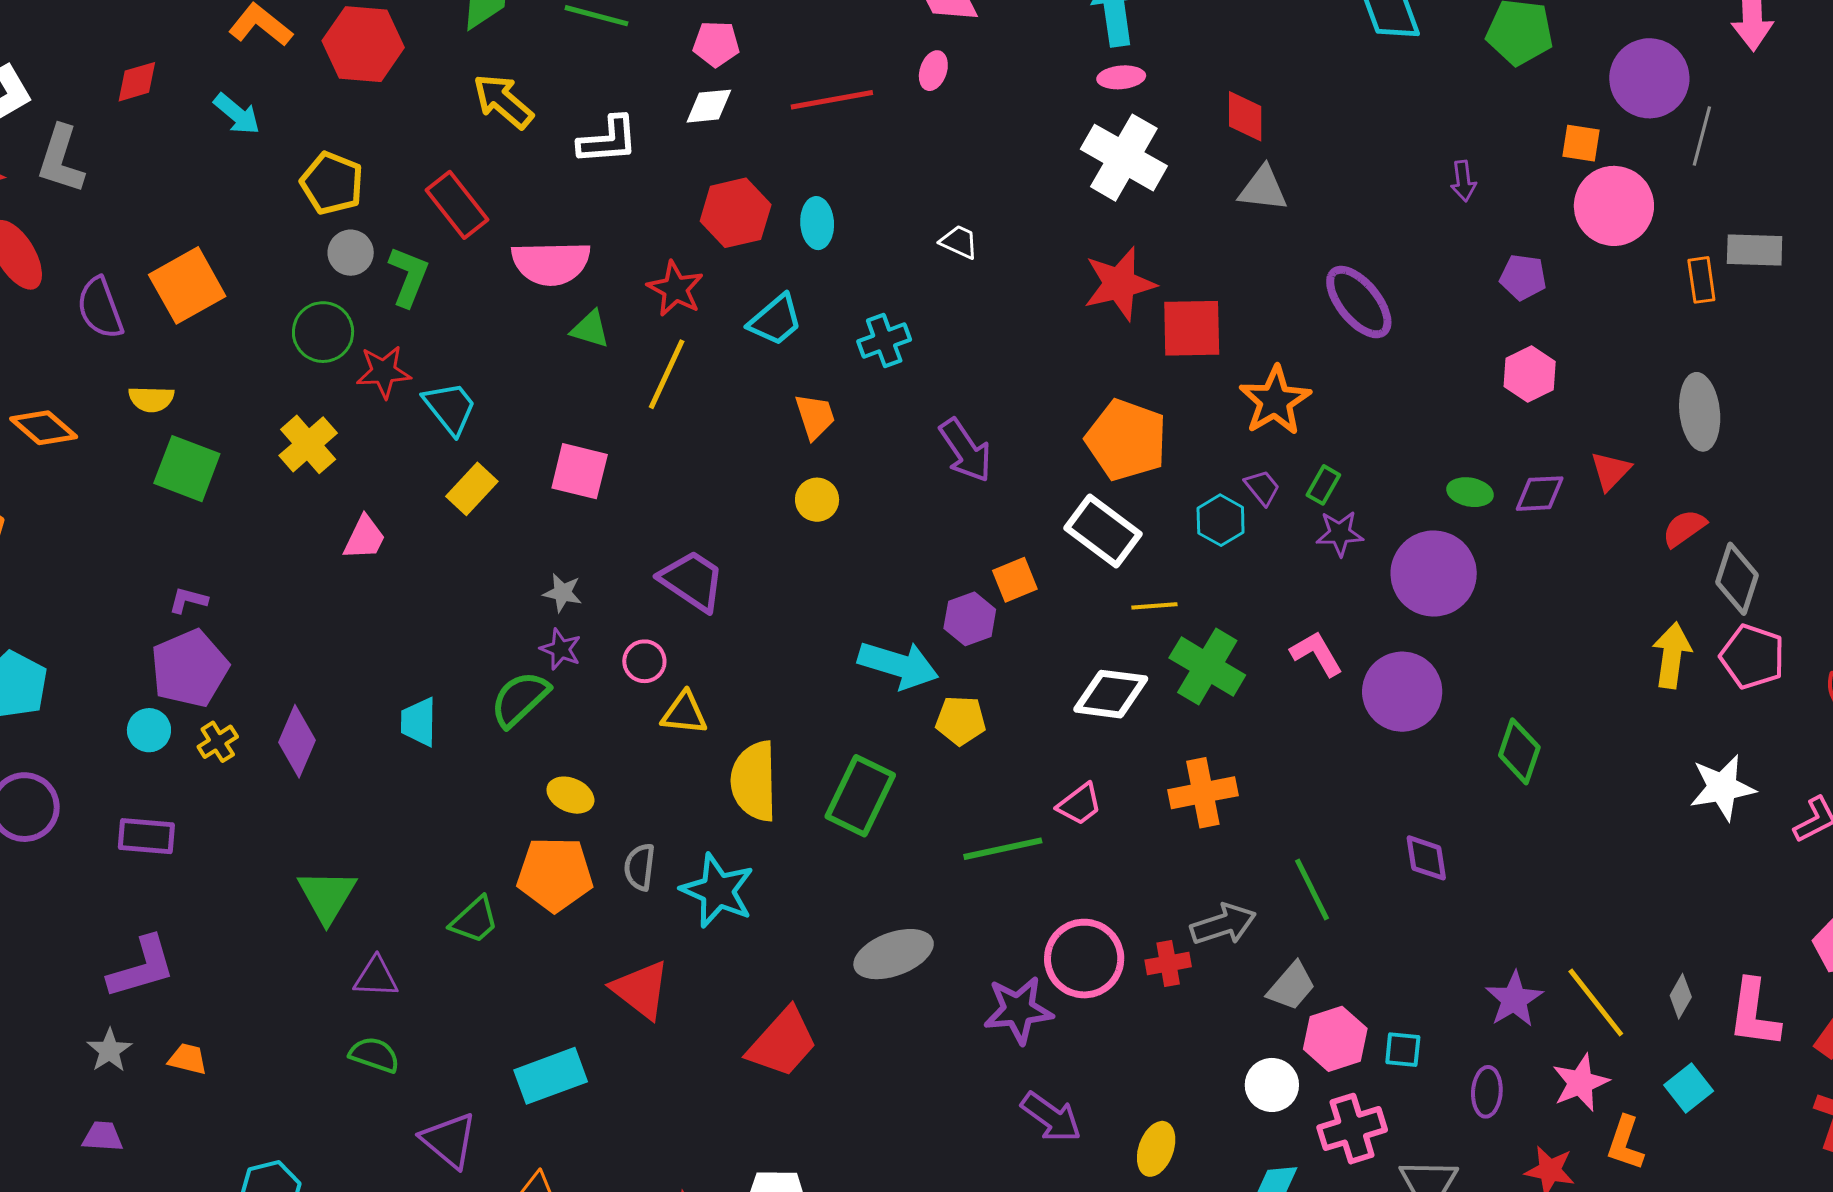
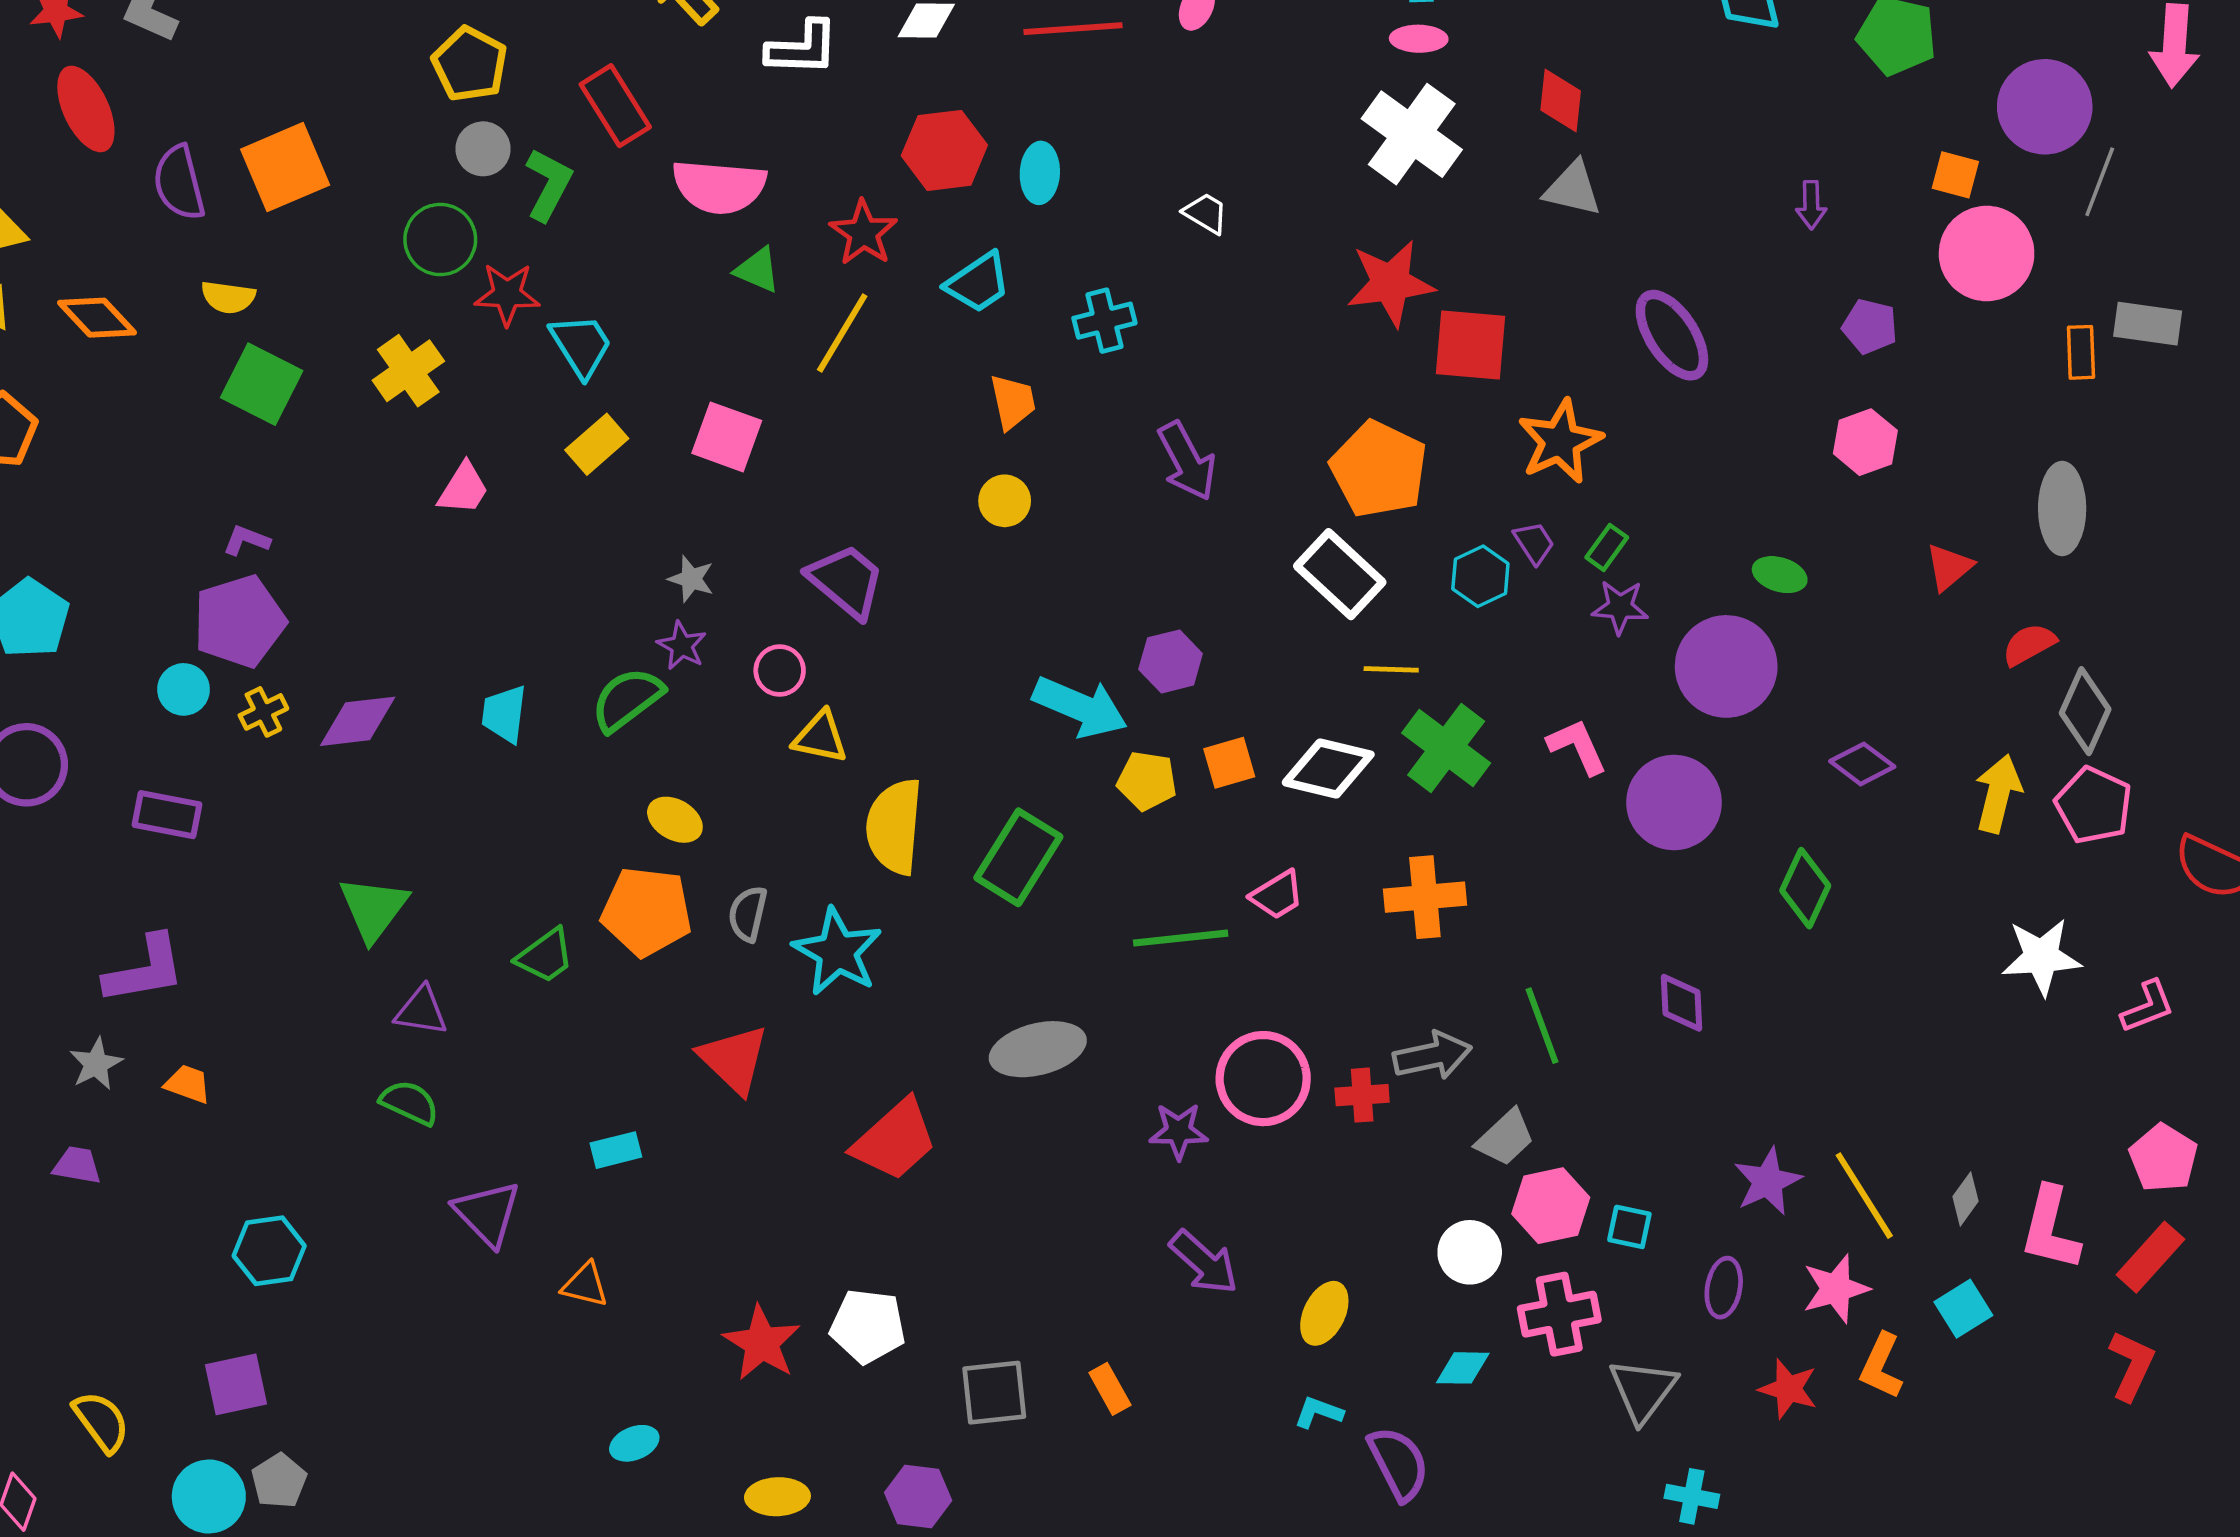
purple diamond: (1540, 494) -> (1862, 764), moved, turned 34
orange square: (1015, 580) -> (1229, 763), moved
purple diamond: (297, 741) -> (358, 721), turned 54
purple star: (1018, 1010) -> (1179, 1131), size x0.7
cyan rectangle: (551, 1076) -> (616, 1150), size x0.6

